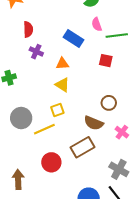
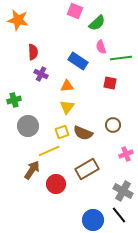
yellow triangle: (62, 85) -> (67, 107), turned 35
gray circle: (21, 118) -> (28, 126), moved
brown semicircle: (94, 123) -> (83, 133), moved
pink cross: (122, 132) -> (126, 154), turned 32
brown arrow: (18, 179) -> (32, 170), moved, turned 36

